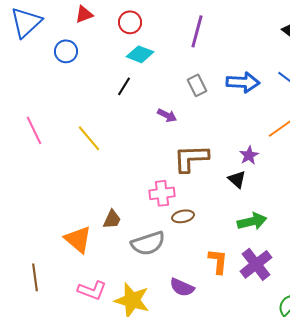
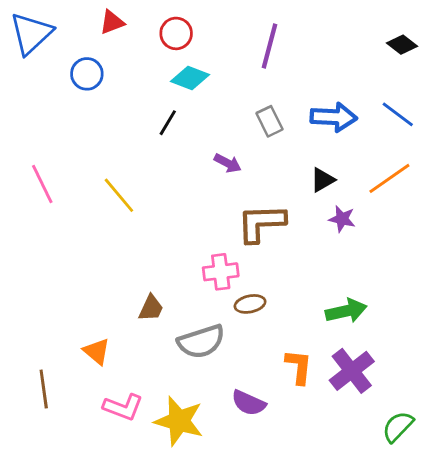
purple star: (249, 155) -> (342, 219), turned -30
black triangle: (237, 179) -> (322, 180), moved, turned 48
orange triangle: (78, 239) -> (97, 351), moved, size x0.7

